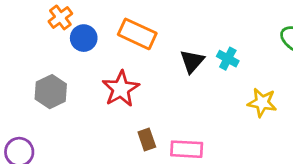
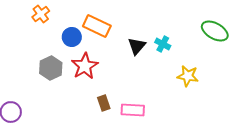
blue circle: (84, 38) -> (72, 37), moved
gray hexagon: (51, 92) -> (51, 68), moved

